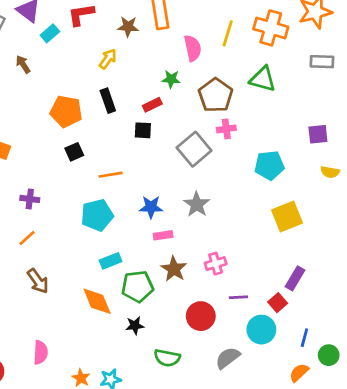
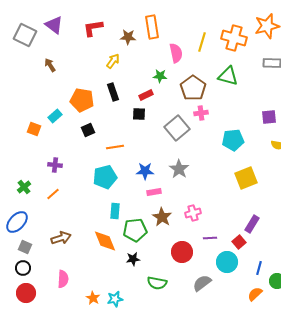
cyan rectangle: (50, 33) -> (55, 116), moved
cyan rectangle: (111, 261) -> (115, 211), turned -63
brown arrow: (38, 281) -> (61, 238), moved, turned -72

